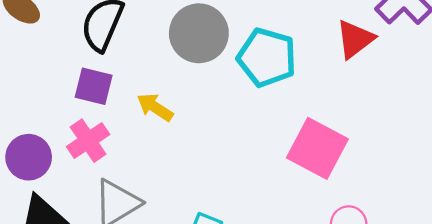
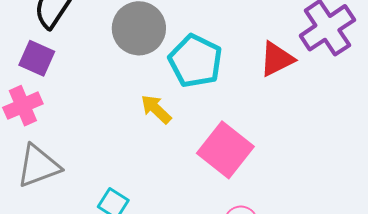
yellow arrow: (155, 107) -> (156, 109), moved

